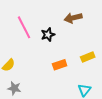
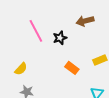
orange rectangle: (60, 65) -> (72, 68), turned 56

